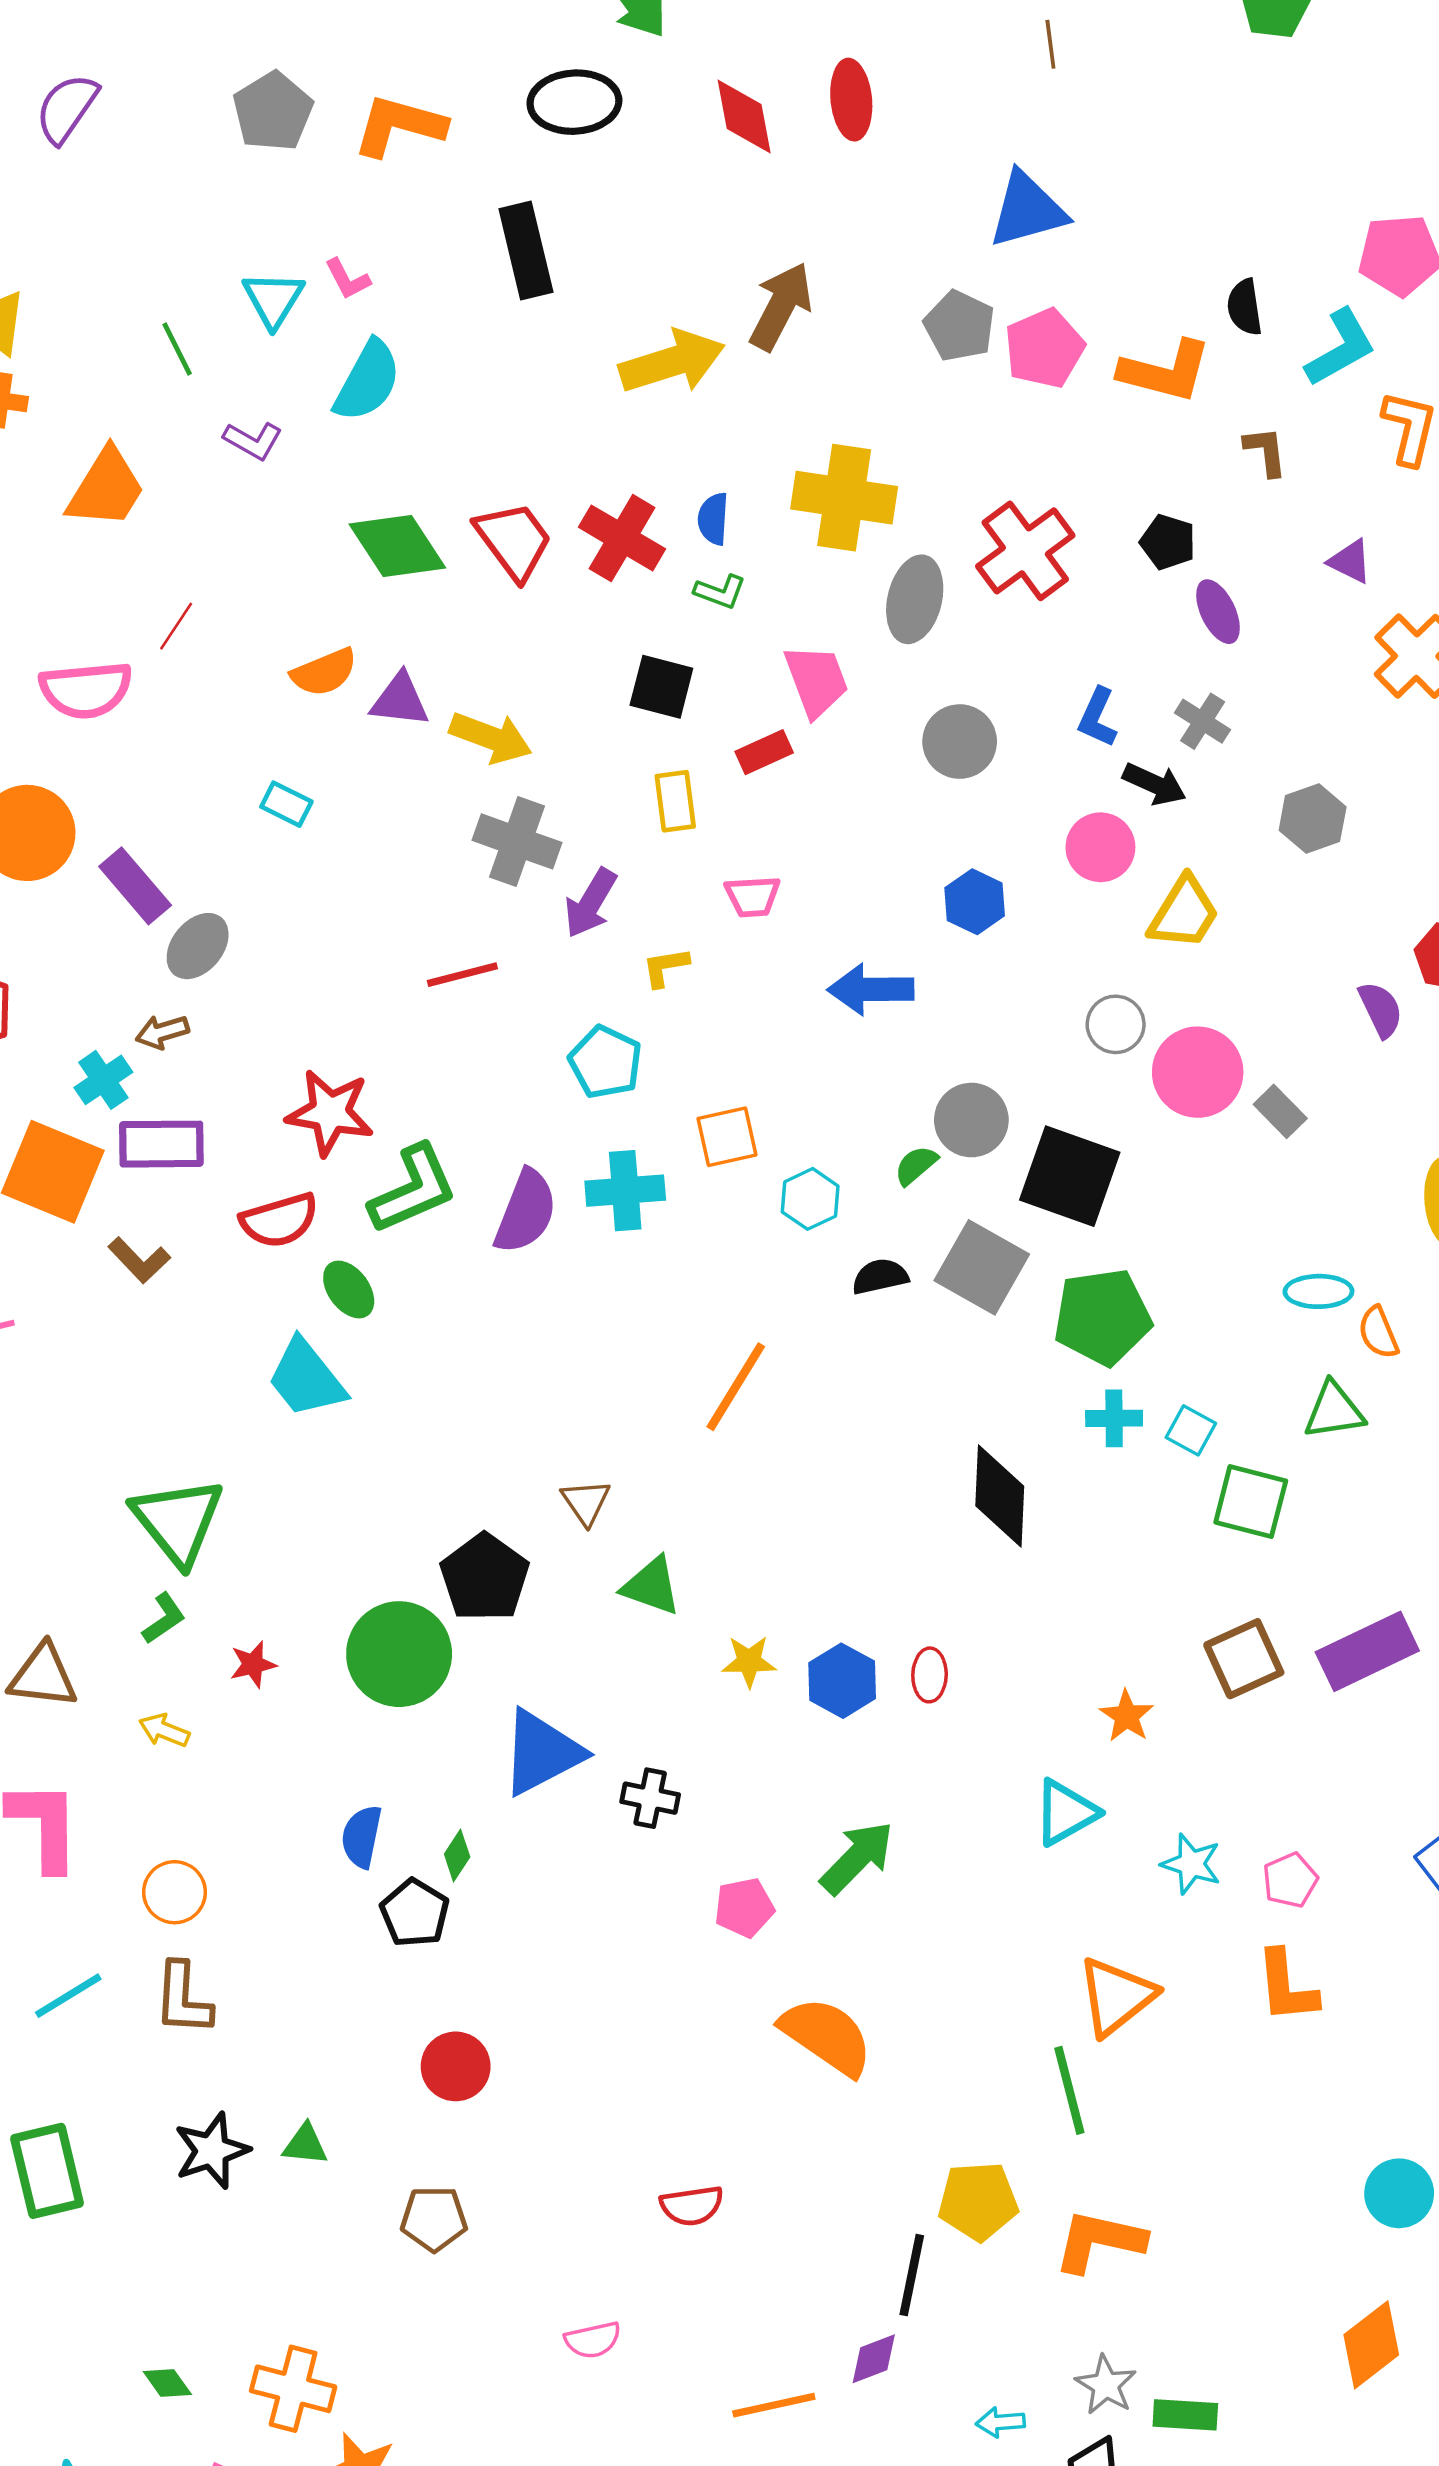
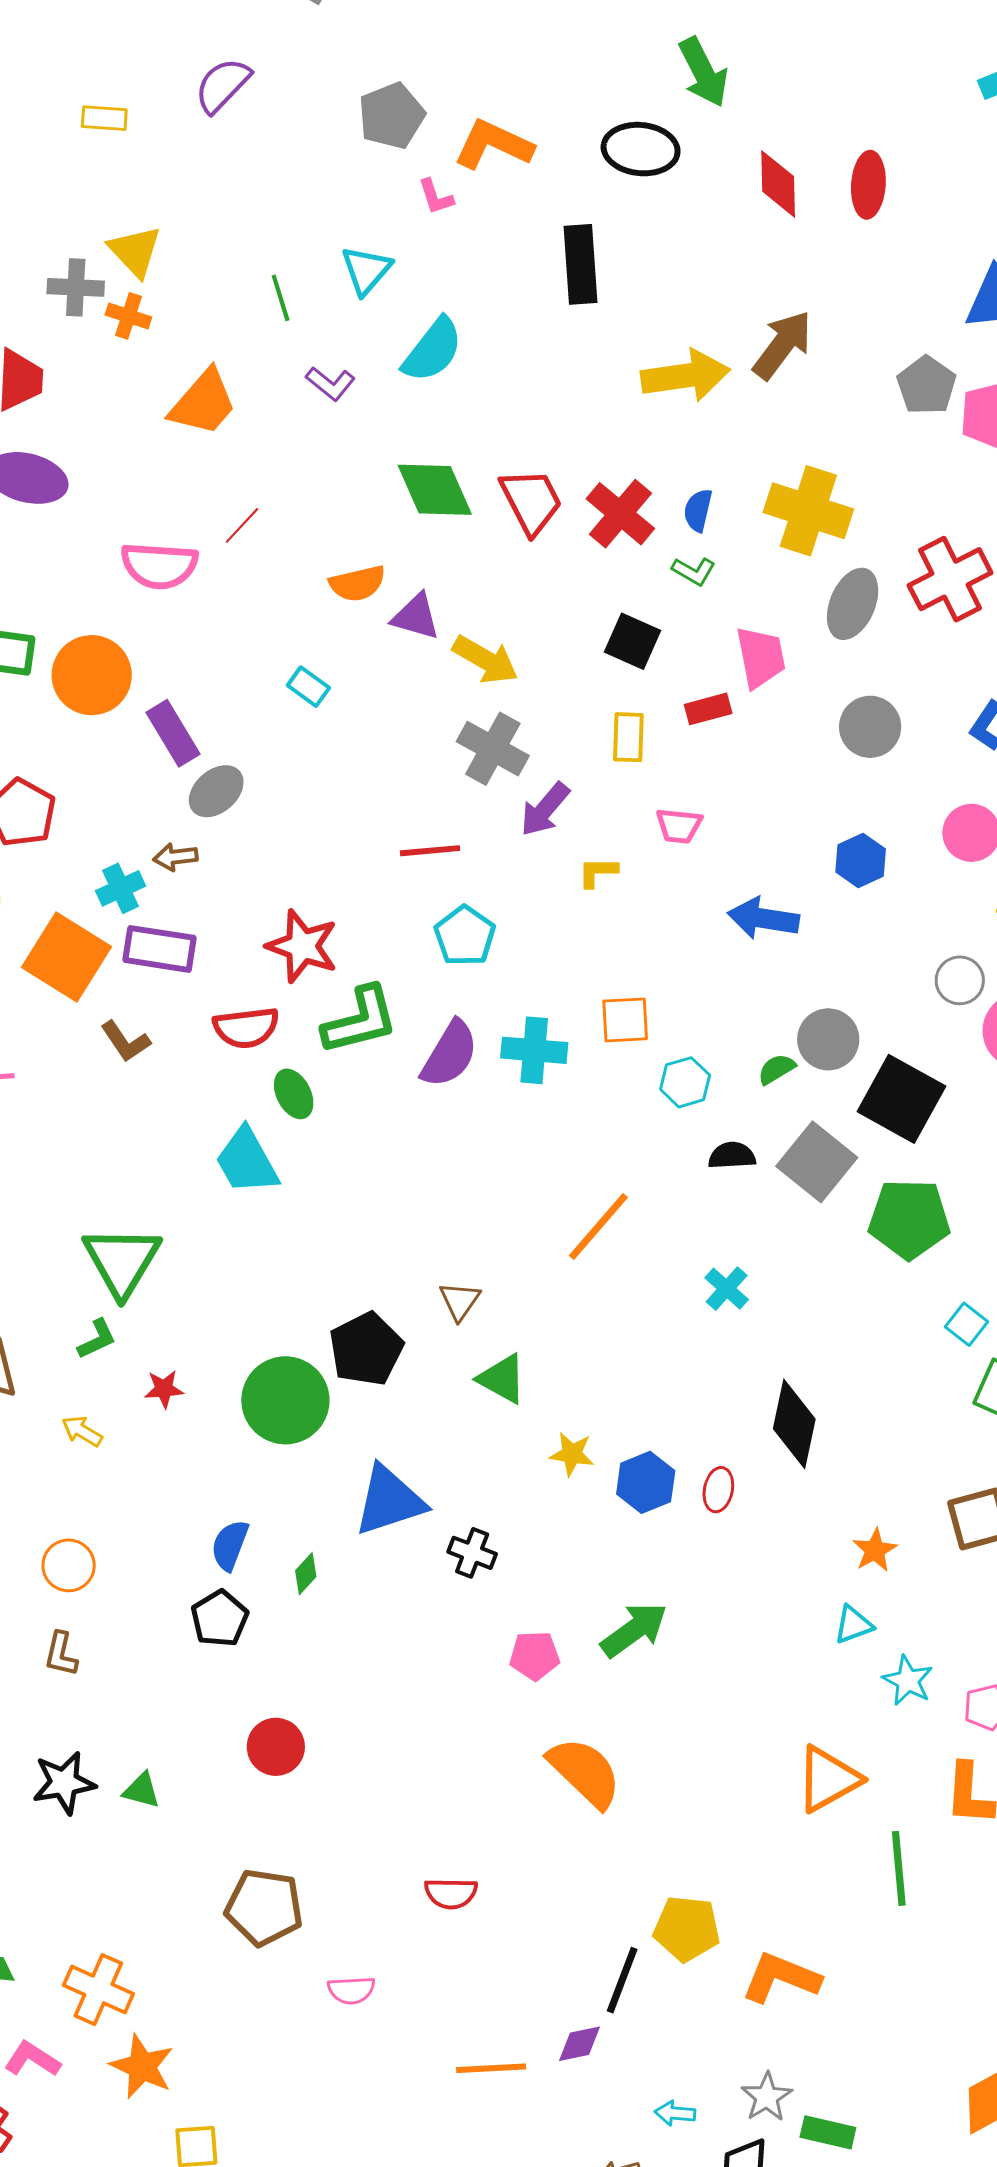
pink L-shape: (347, 279) -> (436, 197), moved
cyan pentagon: (605, 1062) -> (465, 936), moved
cyan cross: (1114, 1418) -> (727, 1289), moved, turned 33
black diamond: (1000, 1496) -> (794, 1424), moved
cyan triangle: (1066, 1812) -> (853, 1625), moved, size x0.7
black pentagon: (415, 1913) -> (220, 1619), moved
brown L-shape: (183, 1999) -> (61, 1654), size x0.7
green line: (1069, 2090) -> (899, 1868), moved
brown pentagon: (434, 2219) -> (264, 1907), moved, size x1.4

